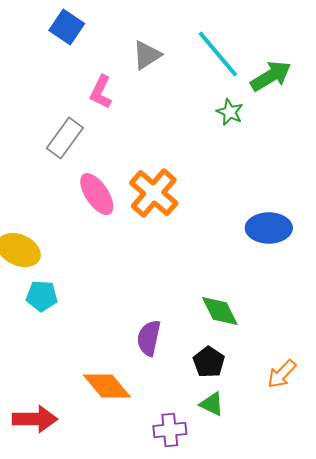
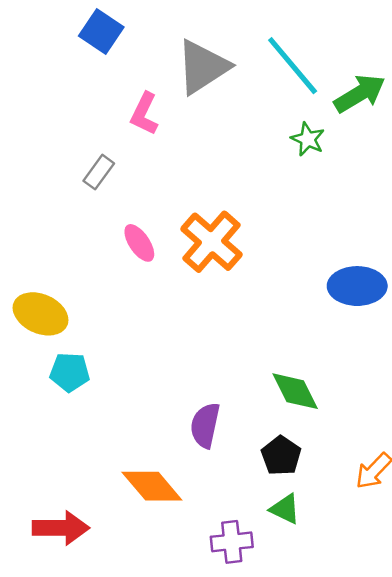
gray triangle: (147, 55) -> (203, 67), size x1.5
gray rectangle: (65, 138) -> (99, 172), size x0.7
pink ellipse: (97, 194) -> (139, 243), size x0.7

